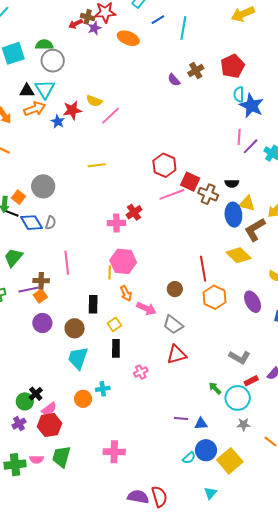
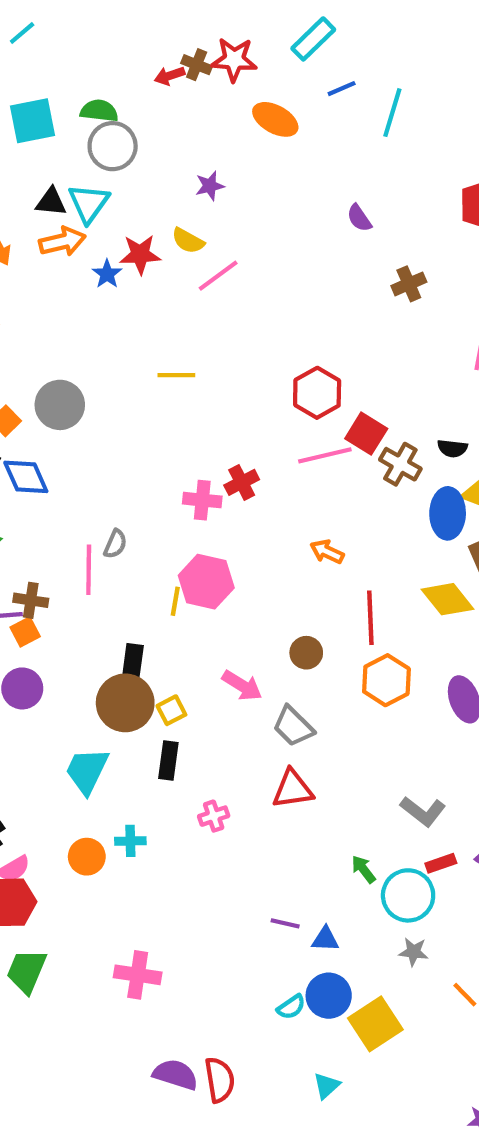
purple star: (94, 28) -> (210, 186), moved
brown cross: (196, 71) -> (409, 284), moved
gray semicircle: (51, 223) -> (115, 544), moved
orange arrow: (126, 293) -> (327, 552), moved, turned 133
brown circle: (75, 328) -> (125, 703), moved, size x1.4

